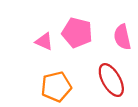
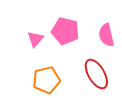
pink triangle: (44, 41) -> (35, 39), turned 48

